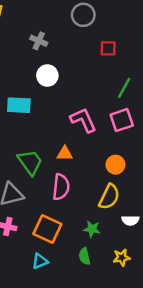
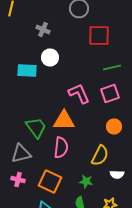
red square: (108, 48) -> (99, 36), size x1.6
green line: (124, 88) -> (112, 68), turned 48
cyan rectangle: (19, 105) -> (27, 70), moved
orange triangle: (65, 154) -> (64, 120), size x1.6
orange circle: (115, 165) -> (114, 126), moved

